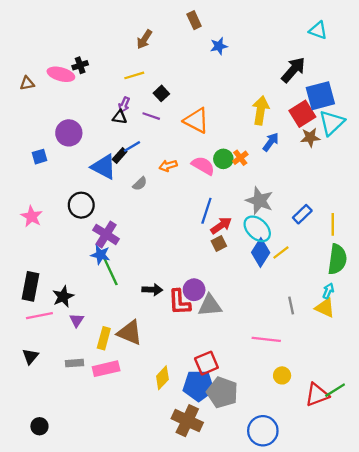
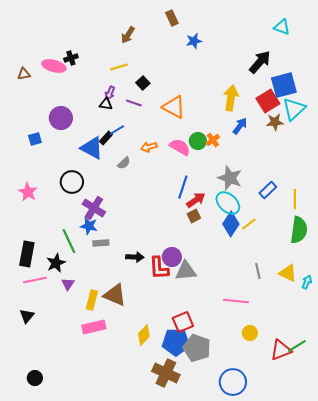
green line: (111, 272) -> (69, 241), moved
cyan arrow: (328, 291) -> (307, 282), moved
gray rectangle: (74, 363) -> (101, 243), moved

